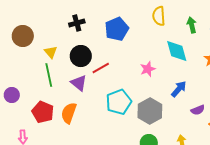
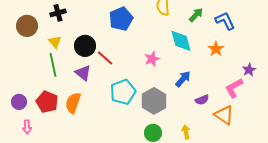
black cross: (77, 23) -> (58, 13), moved
green arrow: (192, 25) -> (196, 15), turned 56
red line: (101, 68) -> (105, 58), turned 72
purple circle: (12, 95) -> (19, 102), moved

